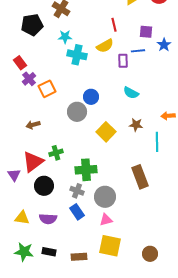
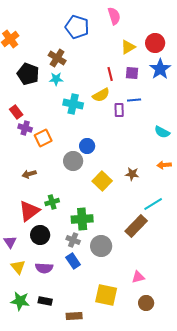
black pentagon: (32, 25) -> (28, 74), turned 30
purple square: (146, 32) -> (132, 73), moved
cyan star: (65, 37) -> (56, 79), moved
blue star: (164, 45) -> (160, 69), moved, size x1.5
purple cross: (29, 79) -> (25, 128), turned -32
cyan semicircle: (131, 93) -> (162, 132), moved
cyan line: (157, 142) -> (153, 204), moved, turned 60
purple triangle: (14, 175) -> (10, 242), moved
brown rectangle: (140, 177) -> (136, 226), turned 65
yellow triangle: (22, 218) -> (18, 267), turned 42
pink triangle: (106, 220) -> (138, 277), moved
brown rectangle: (79, 257) -> (74, 316), moved

